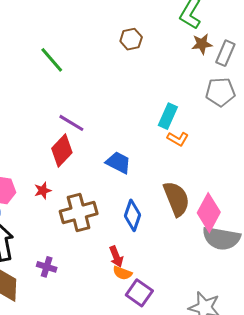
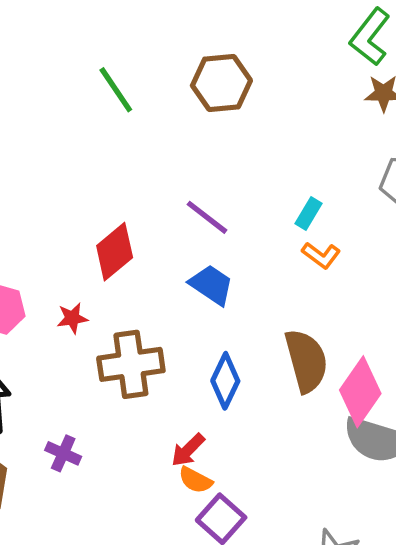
brown hexagon: (131, 39) -> (221, 83), moved, size x1.5
cyan rectangle: (168, 116) -> (309, 213), size x0.7
purple line: (71, 123) -> (207, 217), moved
red arrow: (116, 257) -> (188, 450), turned 60

